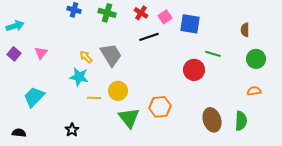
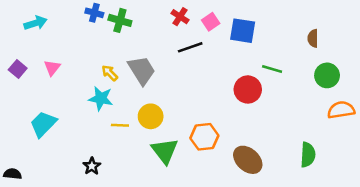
green cross: (107, 13) -> (120, 20), moved
cyan arrow: (15, 26) -> (36, 23), moved
orange semicircle: (254, 91) -> (341, 110), moved, size x1.5
brown ellipse: (212, 120) -> (248, 160), moved, turned -30
black semicircle: (19, 133) -> (13, 174), moved

